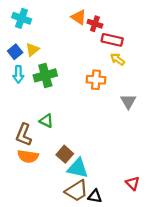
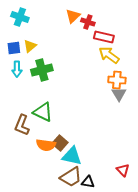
orange triangle: (79, 17) -> (73, 16), turned 42
blue square: (15, 52) -> (14, 48), turned 32
yellow arrow: (118, 59) -> (109, 55), size x1.5
orange cross: (96, 80) -> (117, 80), moved
green triangle: (46, 121) -> (43, 112), size x1.5
orange semicircle: (28, 156) -> (46, 145), moved

